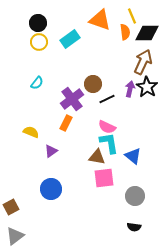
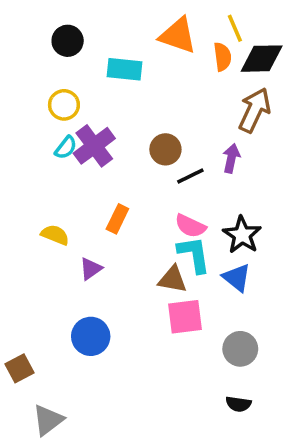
cyan rectangle: (70, 39) -> (125, 69), turned 42
yellow circle: (39, 42) -> (64, 105), moved
black star: (147, 87) -> (242, 235), moved
purple cross: (72, 99) -> (94, 146), moved
gray triangle: (15, 236) -> (48, 420), moved

